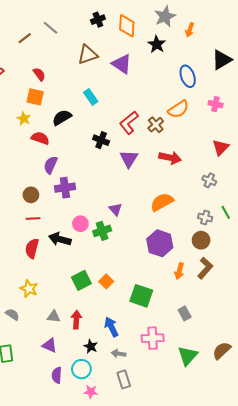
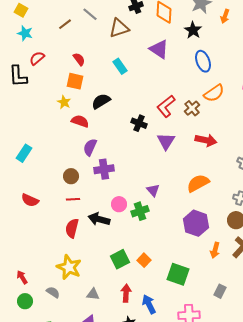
brown triangle: (88, 55) -> (119, 28), moved
blue ellipse: (188, 76) -> (203, 61), moved
cyan rectangle: (91, 97) -> (120, 66), moved
yellow star: (29, 289) -> (69, 267), size x1.4
gray rectangle: (185, 313) -> (220, 291), turned 56
red arrow: (76, 320) -> (126, 293), moved

